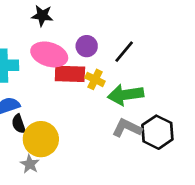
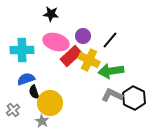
red rectangle: (70, 74) -> (71, 56), turned -45
yellow cross: (95, 79) -> (89, 60), size x1.5

